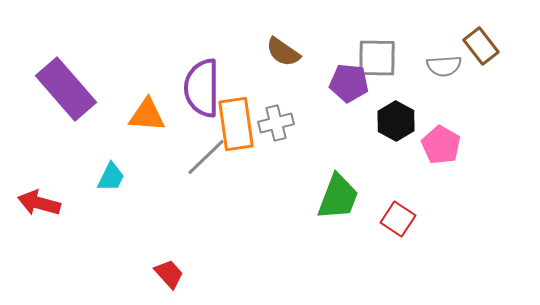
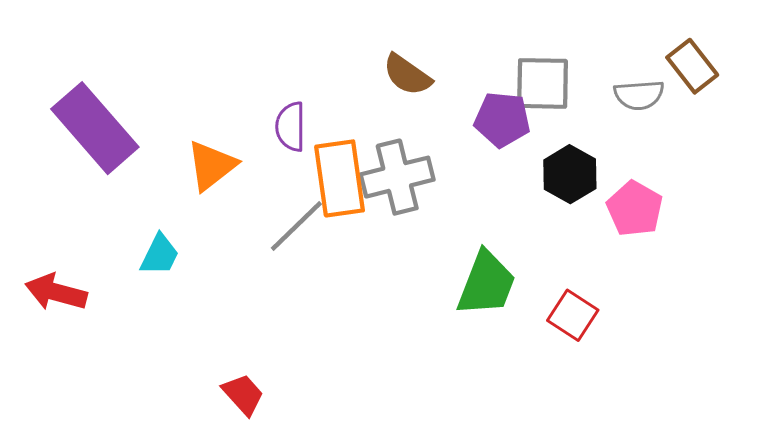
purple semicircle: (202, 88) -> (291, 127), size x0.6
orange triangle: (147, 115) -> (211, 166), turned -42
gray cross: (276, 123) -> (397, 177), size x1.4

